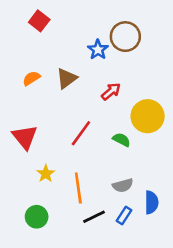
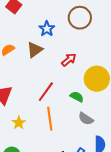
blue star: (98, 50) -> (47, 29), moved
gray semicircle: (123, 185) -> (86, 119), moved, turned 49
orange line: (78, 188) -> (50, 119), moved

